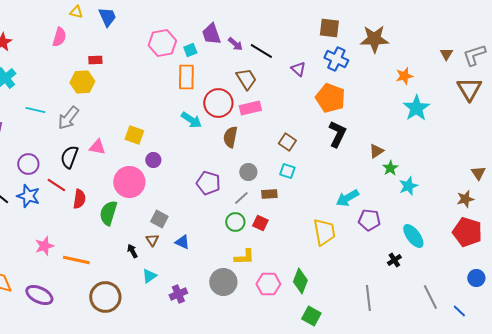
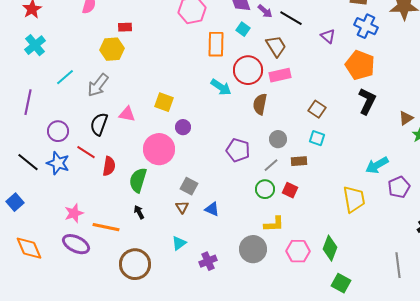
cyan square: (190, 50) -> (243, 29), moved, turned -32
cyan line: (35, 110) -> (65, 77), turned -54
purple pentagon: (369, 220) -> (399, 187), turned -30
black arrow: (132, 251) -> (139, 212), moved
purple ellipse: (39, 295) -> (76, 244), moved

